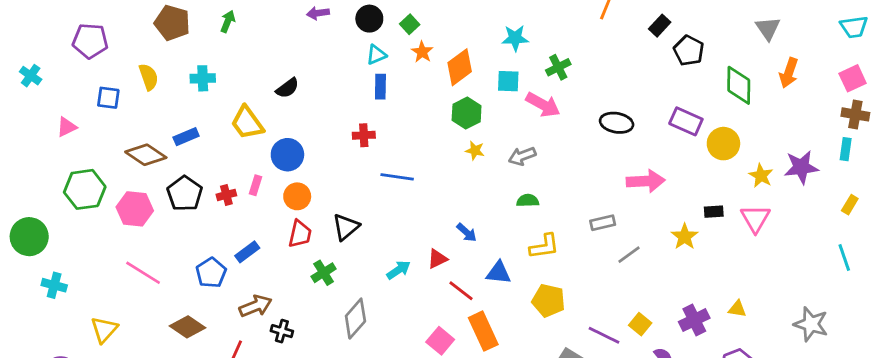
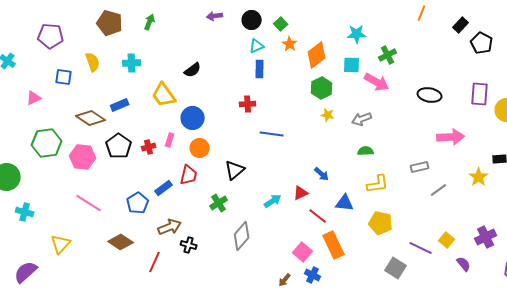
purple rectangle: (686, 121) -> (480, 94), turned 70
red trapezoid: (300, 234) -> (189, 175), moved

